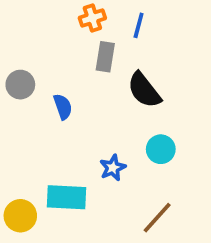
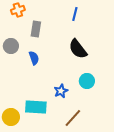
orange cross: (92, 18) -> (18, 10), moved
gray rectangle: (105, 57) -> (36, 29), moved
brown line: (157, 218) -> (73, 118), moved

